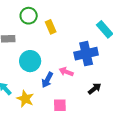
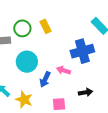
green circle: (29, 16) -> (22, 28), moved
black arrow: (95, 89) -> (86, 92), moved, turned 32

